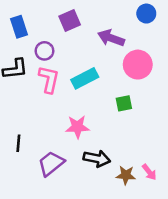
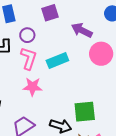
green square: (124, 103) -> (85, 112), moved, size x1.6
pink star: (77, 127) -> (32, 87), moved

